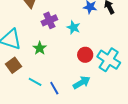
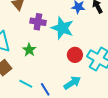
purple cross: (49, 20) -> (38, 22), turned 35
cyan star: (74, 27) -> (62, 28), size x1.6

